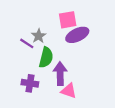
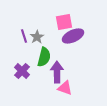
purple line: (27, 43) -> (24, 36), moved, turned 40
purple cross: (30, 83) -> (22, 71), moved, turned 35

